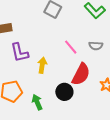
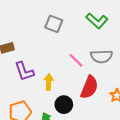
gray semicircle: (96, 46) -> (101, 56), size x1.5
black circle: (64, 92) -> (64, 105), moved

